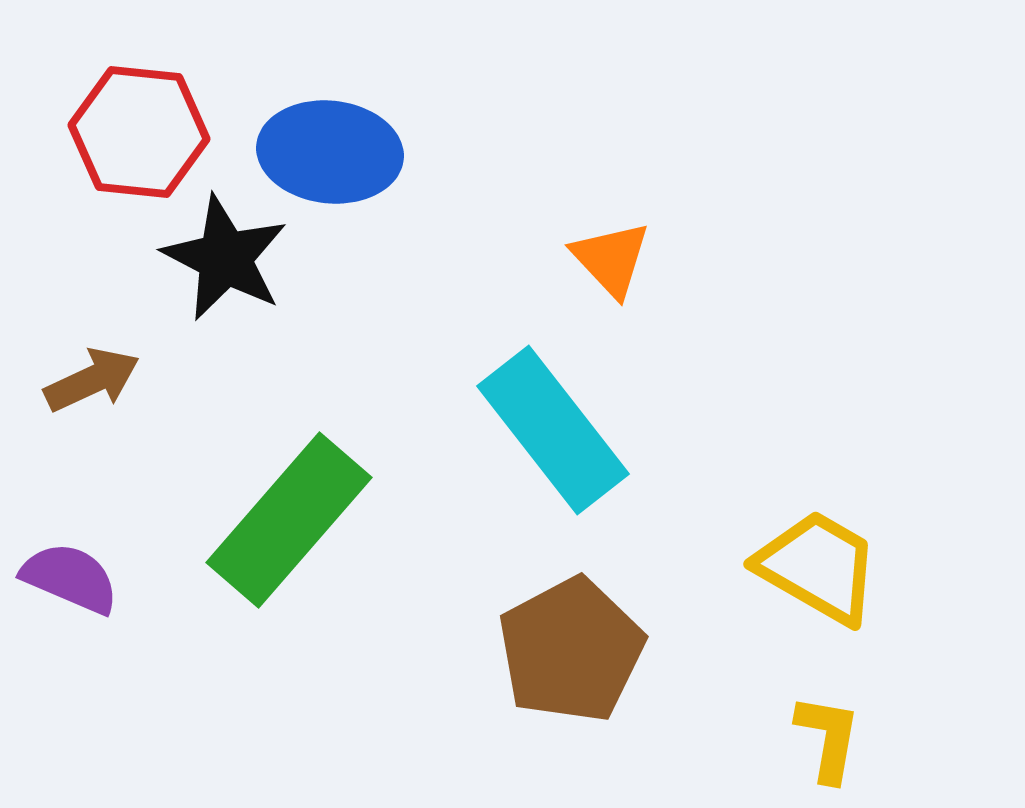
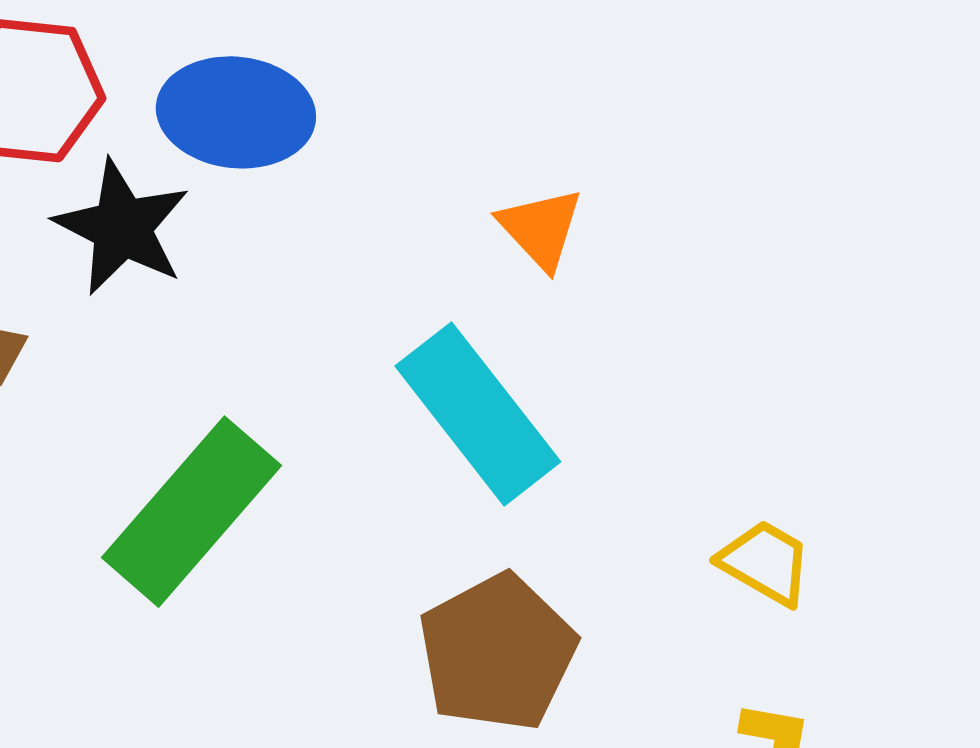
yellow trapezoid: (818, 567) -> (765, 563), size x0.7

